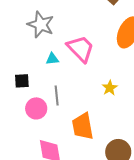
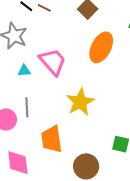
yellow star: (110, 88) -> (80, 102), size x1.8

